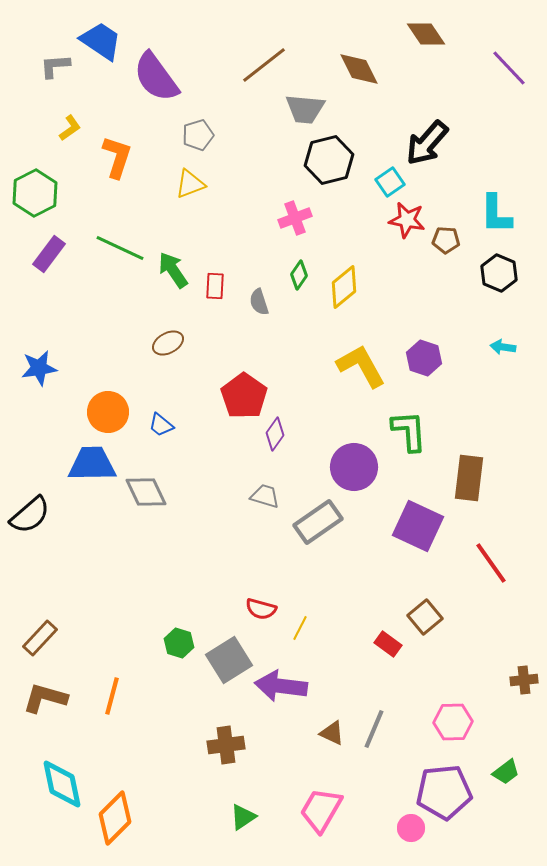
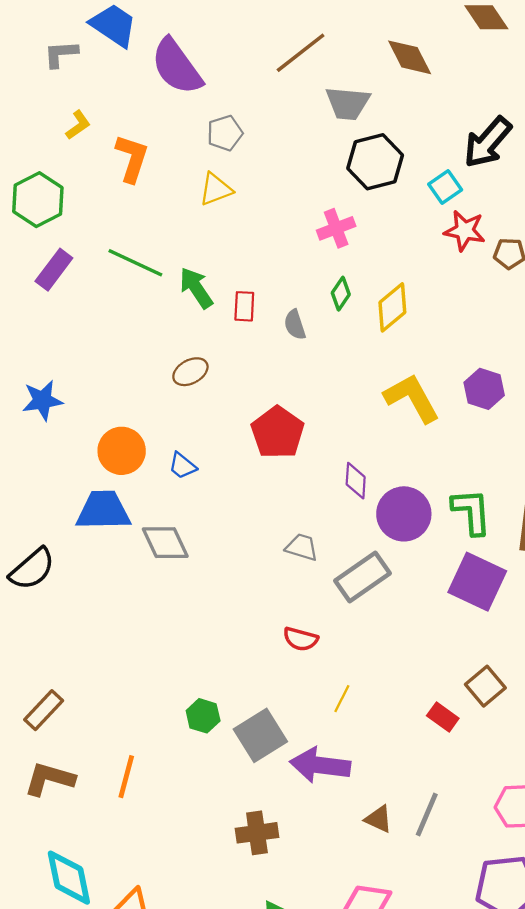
green L-shape: (409, 431) -> (472, 512), moved
purple diamond: (275, 434) -> (356, 481), moved, turned -32
red semicircle: (261, 609) -> (301, 639), moved

